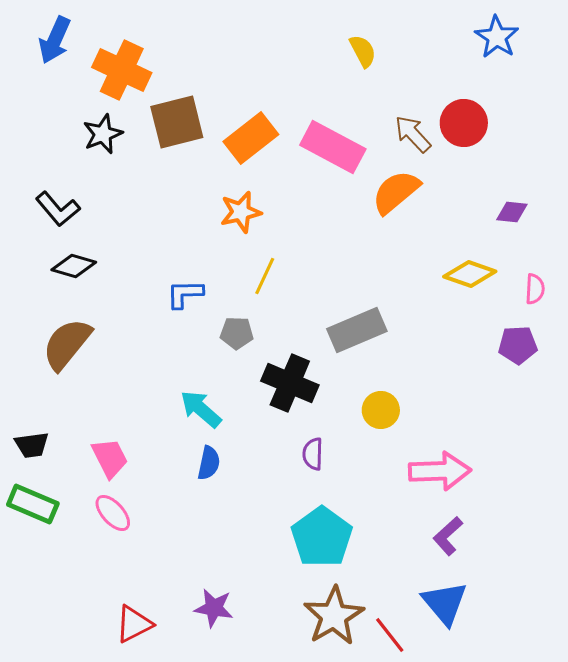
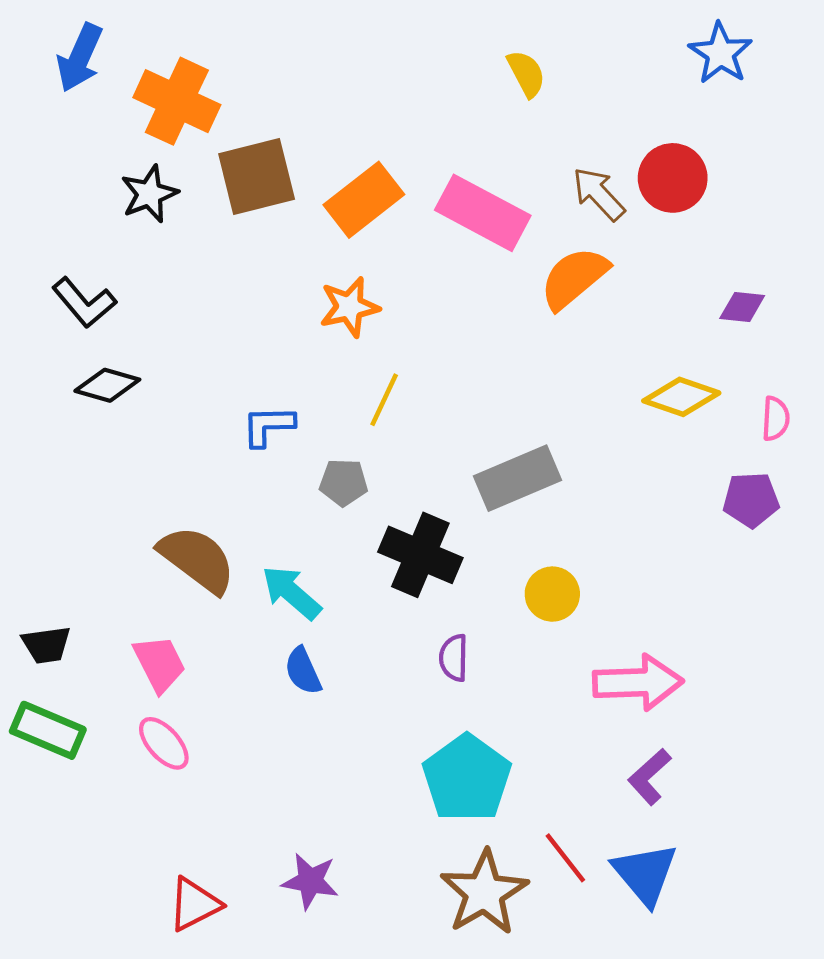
brown semicircle: (67, 344) -> (197, 559), moved, turned 88
blue semicircle: (209, 463) -> (303, 671), turned 144
red line: (390, 635) -> (565, 858), moved

